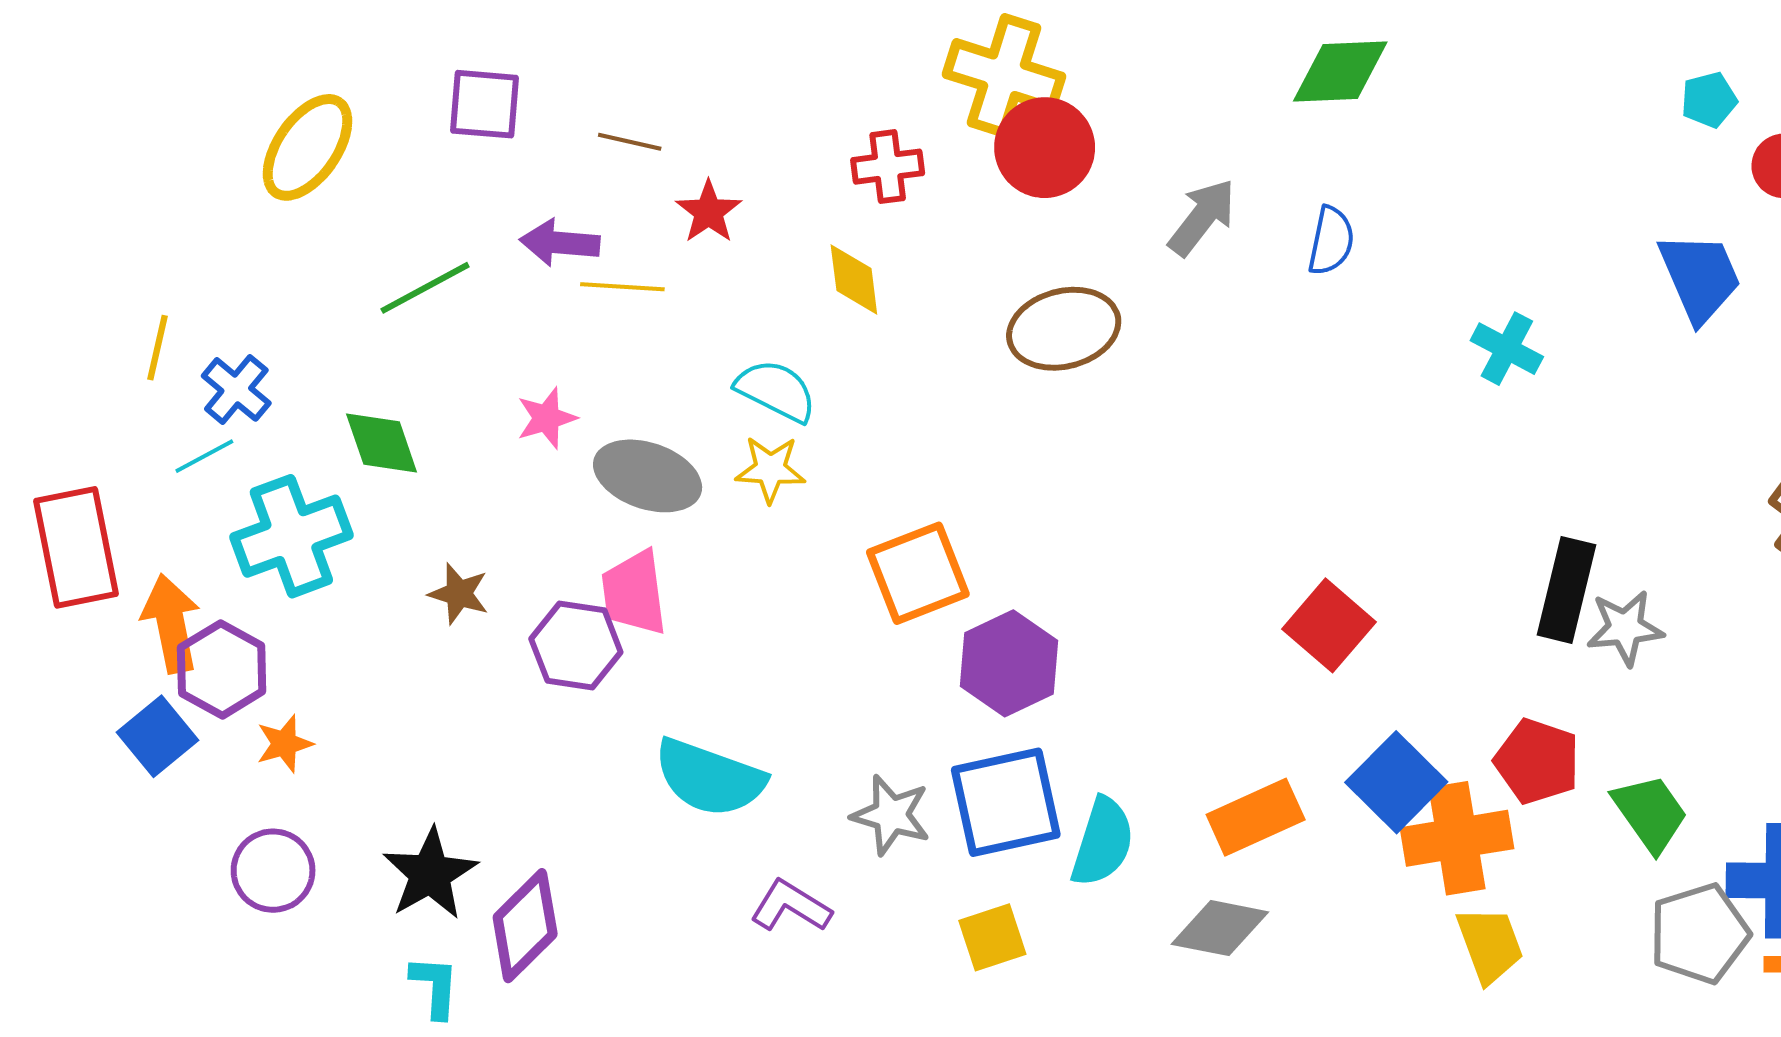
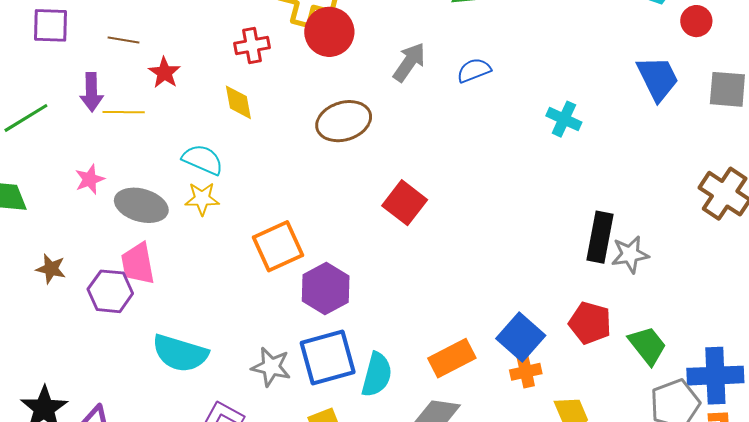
blue semicircle: (1331, 241) -> (474, 70), turned -120
purple arrow: (560, 243) -> (91, 92), turned -93
red square: (1329, 625) -> (405, 203), moved
orange cross: (1457, 838) -> (526, 372), moved, size x0.6

